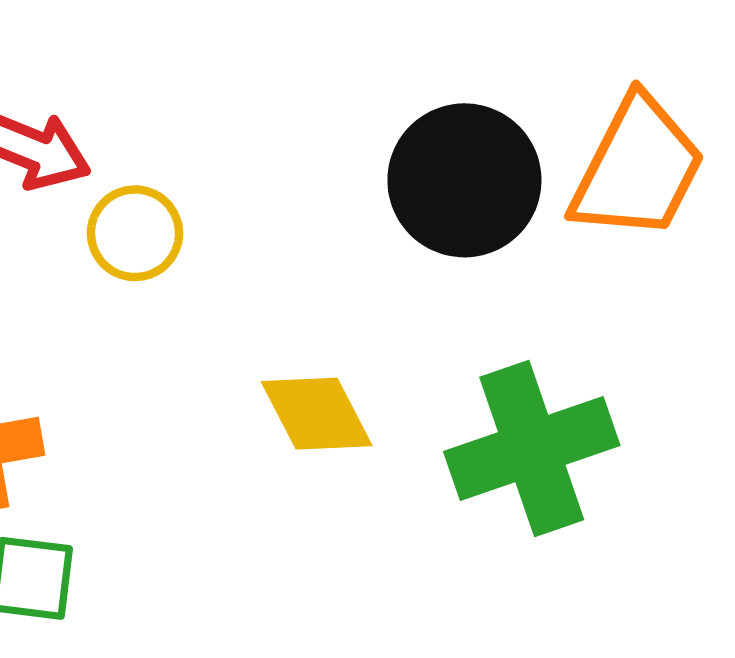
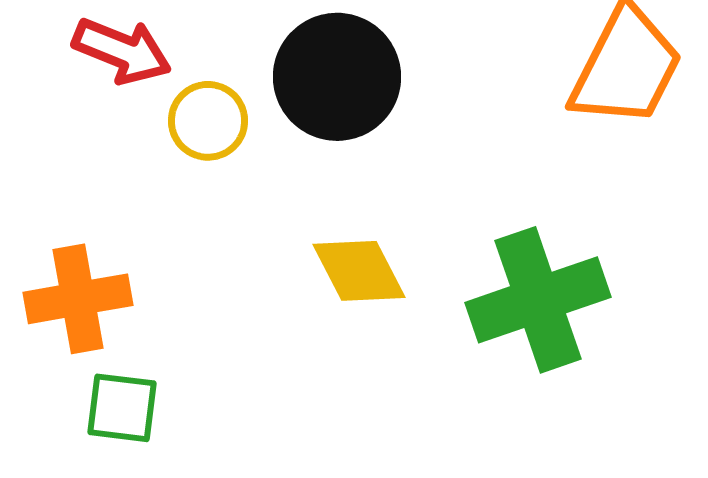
black circle: (464, 180) -> (337, 77), moved

